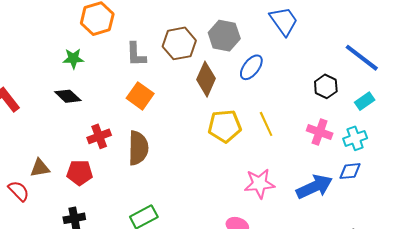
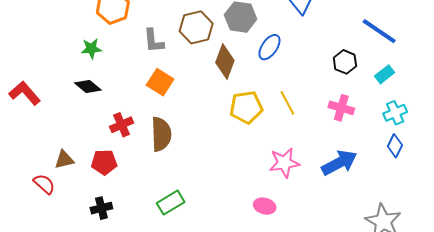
cyan cross: (355, 138) -> (395, 113), moved
blue diamond: (350, 171) -> (395, 146), moved, turned -55

